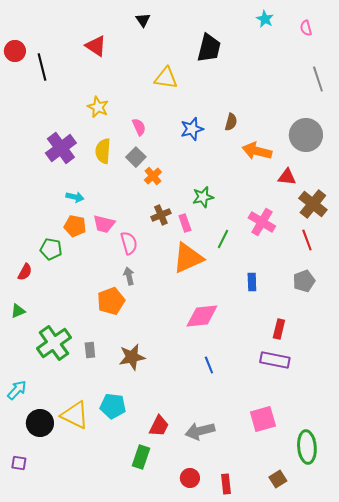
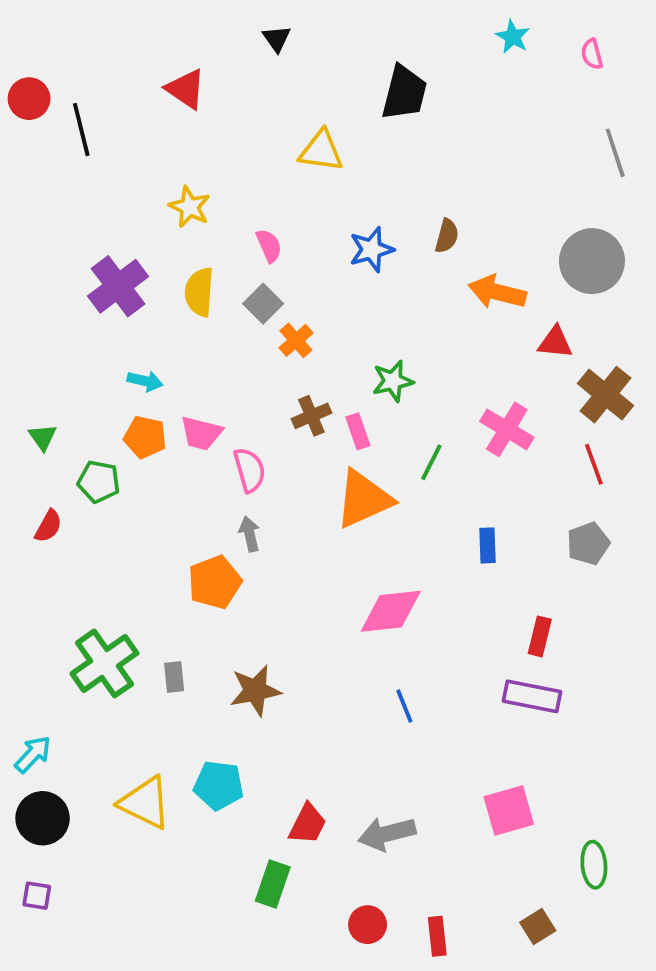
green triangle: (18, 311) -> (43, 437), moved, turned -42
black circle: (40, 423) -> (43, 818), moved
green ellipse: (307, 447) -> (594, 865), size x0.7

